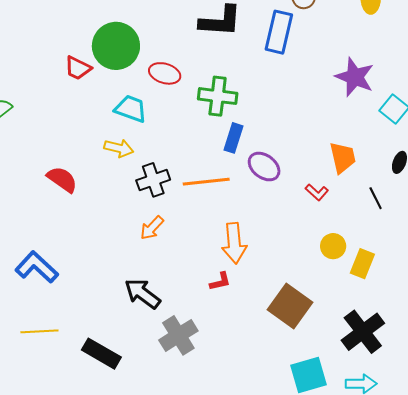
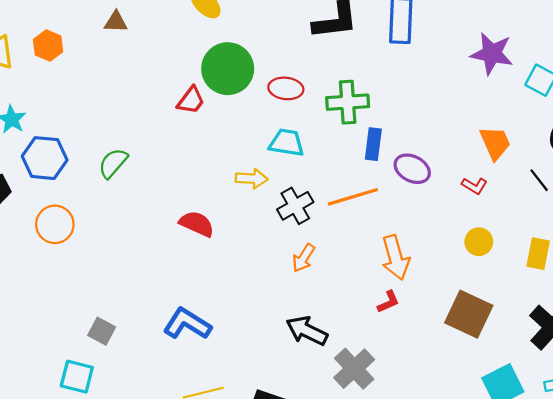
red trapezoid: (78, 68) -> (191, 100), turned -68
cyan trapezoid: (131, 109) -> (287, 143), moved
yellow circle: (333, 246) -> (479, 242), moved

